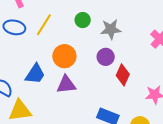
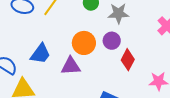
orange circle: (64, 56) -> (84, 43), moved

